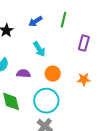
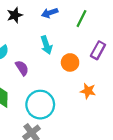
purple semicircle: (23, 74) -> (22, 68), turned 40
orange circle: (53, 74) -> (70, 62), moved

